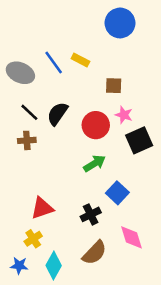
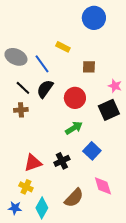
blue line: (54, 63) -> (42, 64), moved
pink star: (124, 115) -> (115, 86), moved
black cross: (91, 214) -> (62, 161), moved
yellow cross: (33, 239) -> (26, 187), turned -32

